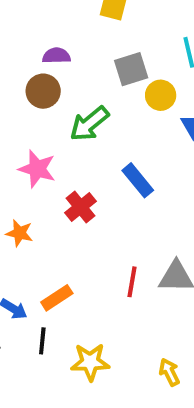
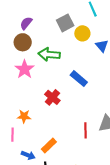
purple semicircle: (56, 56) -> (26, 23), turned -40
green arrow: (89, 124) -> (49, 54), turned 55
pink star: (37, 169) -> (25, 69), moved, turned 30

